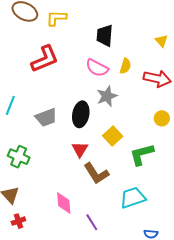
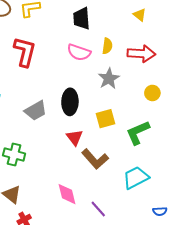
red L-shape: (45, 59) -> (25, 52), turned -44
gray star: (107, 96) -> (109, 79), moved
yellow square: (113, 136) -> (105, 119), turned 36

